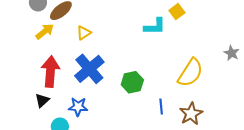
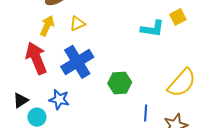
yellow arrow: (45, 31) -> (47, 26), moved, turned -36
red arrow: (50, 71) -> (36, 58), turned -36
black triangle: (42, 100) -> (21, 100), moved

